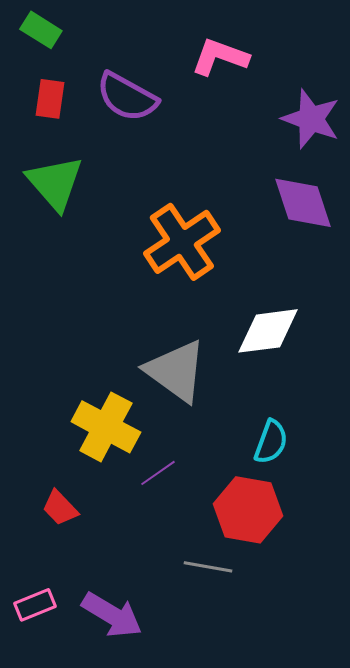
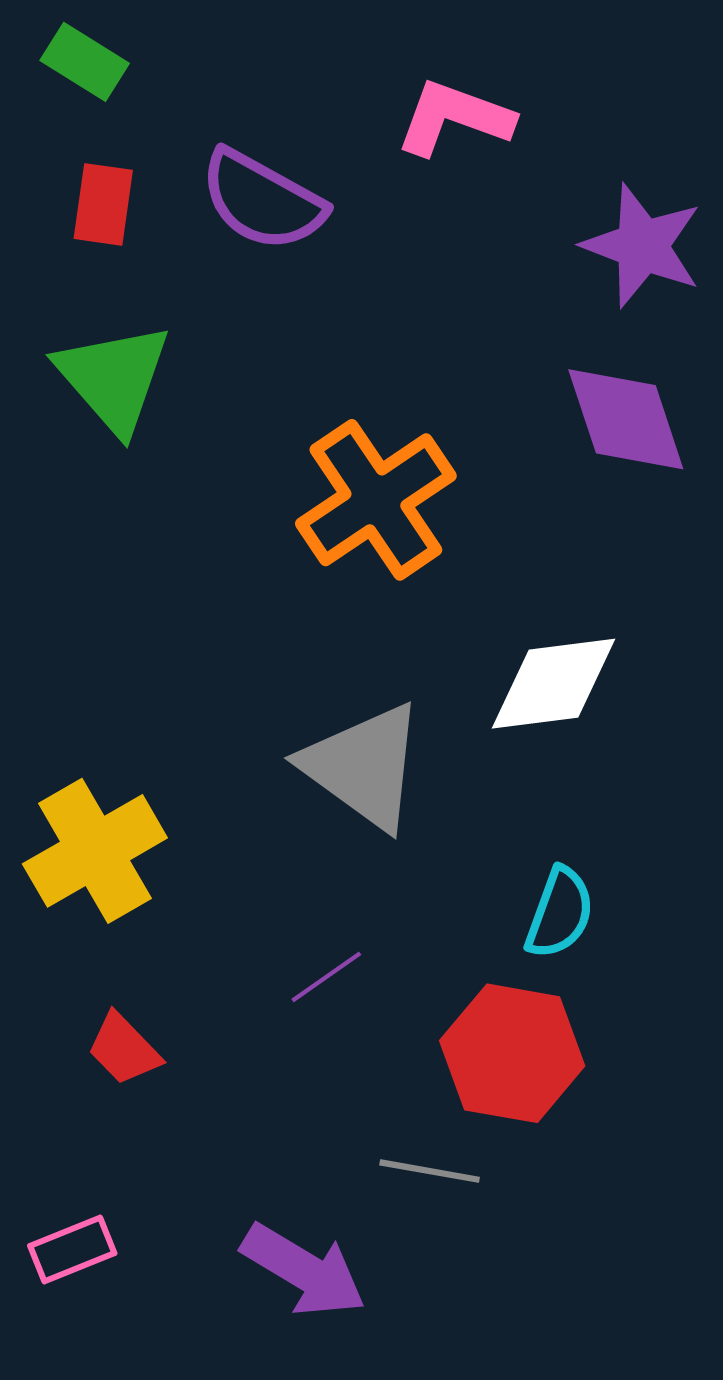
yellow cross: (106, 427) -> (95, 851), moved, turned 32
purple arrow: (112, 615) -> (304, 1270), moved

